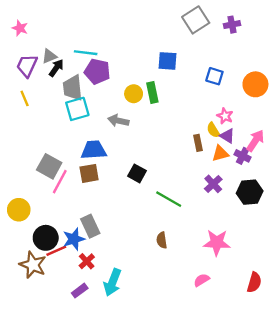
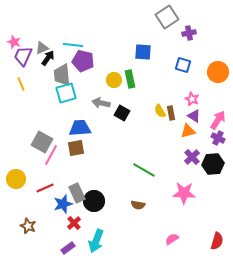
purple cross: (232, 25) -> (189, 33), moved
pink star: (20, 28) -> (14, 42), moved
yellow semicircle: (213, 130) -> (160, 111), moved
brown rectangle: (198, 143) -> (171, 113), moved
purple cross: (243, 156) -> (218, 138), moved
black square: (137, 173) -> (122, 113), moved
purple cross: (213, 184) -> (192, 157), moved
black circle: (46, 238) -> (94, 201), moved
brown semicircle: (162, 240) -> (138, 205), turned -72
pink star: (217, 243) -> (184, 193), moved
red line: (56, 251) -> (45, 188), moved
brown star: (33, 265) -> (28, 226), size x0.7

